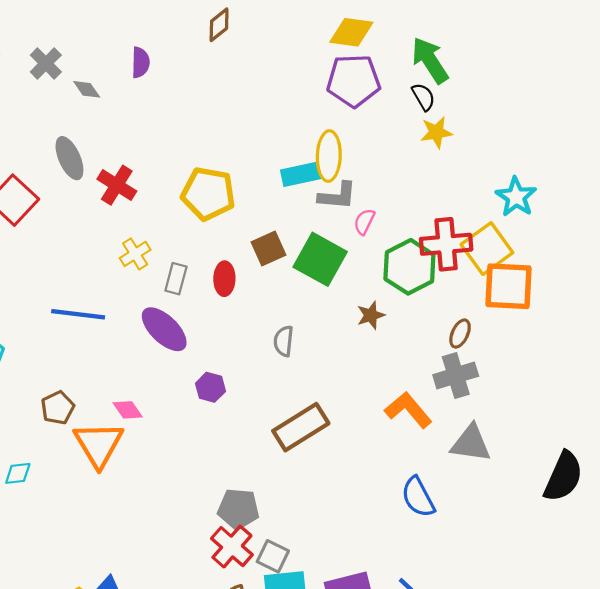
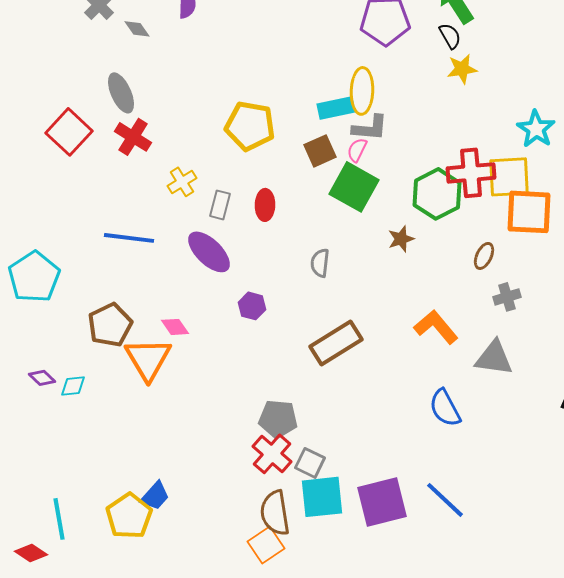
red cross: (117, 185) -> (133, 137), moved
pink semicircle: (364, 222) -> (357, 150), moved
brown square: (269, 249) -> (320, 151), moved
yellow square: (487, 249) -> (509, 177), turned 33
gray cross: (456, 375) -> (507, 297), moved, size x0.7
brown pentagon: (58, 408) -> (110, 325), size x1.4

